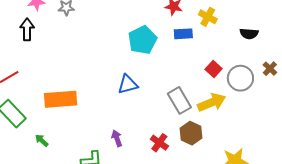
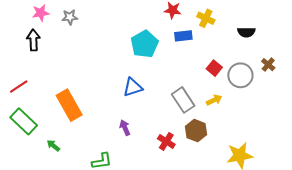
orange rectangle: (61, 99) -> (69, 105), turned 68
yellow arrow: (212, 102) -> (214, 100), size x0.6
purple arrow: (117, 138) -> (125, 128), moved

